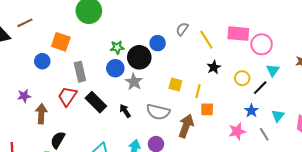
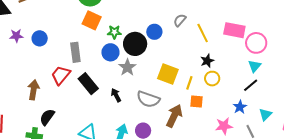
orange square: (61, 42) -> (92, 20), moved
cyan triangle: (273, 70) -> (255, 66), moved
yellow circle: (242, 78) -> (212, 79), moved
yellow square: (175, 85) -> (168, 74), size x1.5
purple star: (24, 96) -> (16, 36), moved

